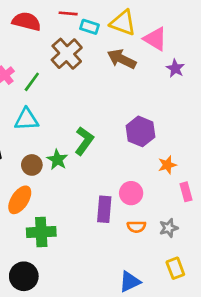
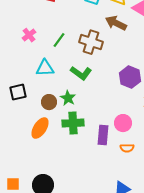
brown cross: (67, 54) -> (91, 42), moved, turned -30
green line: (32, 82) -> (59, 40), moved
green L-shape: (84, 141) -> (81, 73), moved, turned 90
green cross: (41, 232) -> (73, 123), moved

